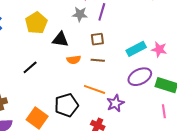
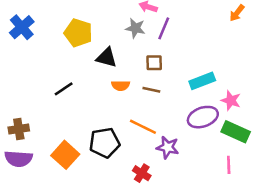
yellow pentagon: (36, 23) -> (78, 33), turned -30
pink star: (159, 49) -> (231, 100), moved
purple star: (115, 103) -> (168, 147), turned 30

